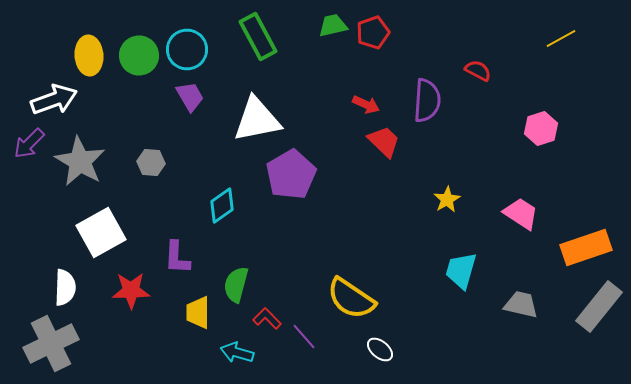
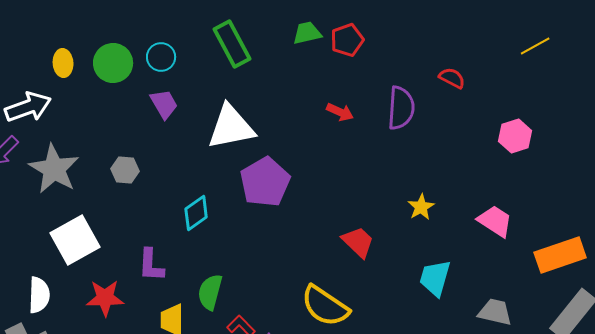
cyan circle: (187, 50) -> (161, 57), size x0.7
yellow ellipse: (89, 56) -> (63, 63), size x0.7
red trapezoid: (384, 142) -> (358, 242), moved

